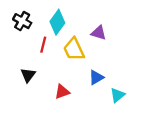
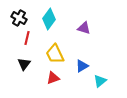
red line: (43, 45) -> (27, 38), moved
yellow trapezoid: (74, 49) -> (55, 54), moved

